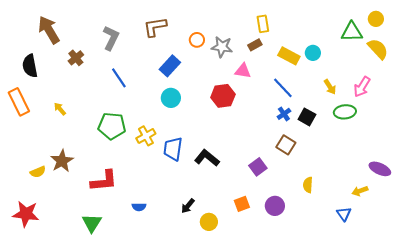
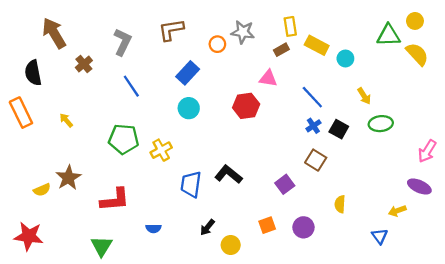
gray star: (222, 47) -> (243, 32), moved
yellow rectangle: (289, 56) -> (317, 45), moved
pink arrow: (362, 87) -> (427, 151), moved
blue trapezoid: (173, 149) -> (191, 184), moved

